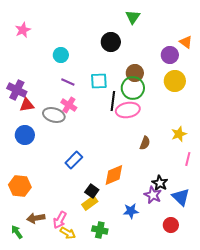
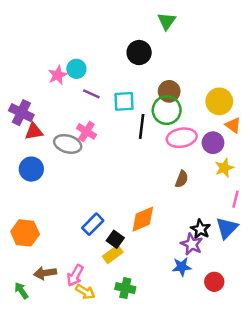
pink star: (23, 30) -> (58, 75), moved
orange triangle: (186, 42) -> (233, 125), moved
purple circle: (170, 55) -> (213, 143), moved
purple line: (68, 82) -> (91, 94), moved
pink ellipse: (128, 110) -> (182, 138), moved
blue rectangle: (74, 160) -> (93, 224), moved
blue triangle: (181, 197) -> (227, 228), moved, turned 30
blue star: (131, 211) -> (182, 267), moved

